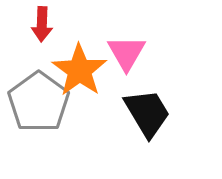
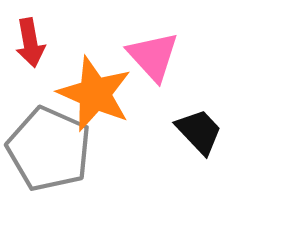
black trapezoid: (147, 113) -> (199, 131), size x0.7

